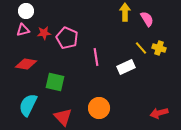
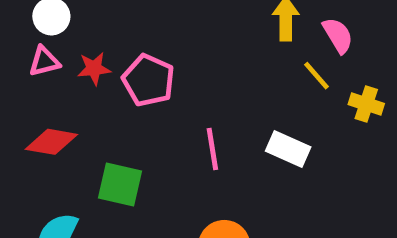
yellow line: (141, 48) -> (317, 76), moved
pink line: (96, 57) -> (212, 149), moved
white rectangle: (126, 67) -> (288, 149), turned 48

